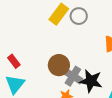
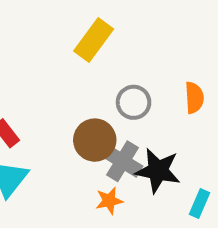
gray circle: (79, 16) -> (134, 102), moved

